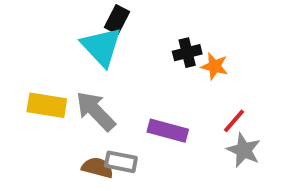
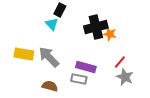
cyan triangle: (101, 47) -> (52, 24), size x0.6
black cross: (187, 53) -> (96, 27), size x1.6
gray rectangle: (121, 162) -> (79, 79), moved

